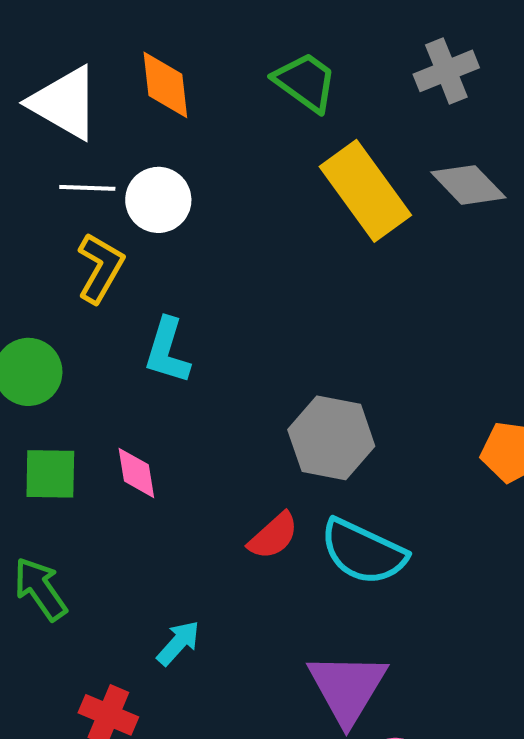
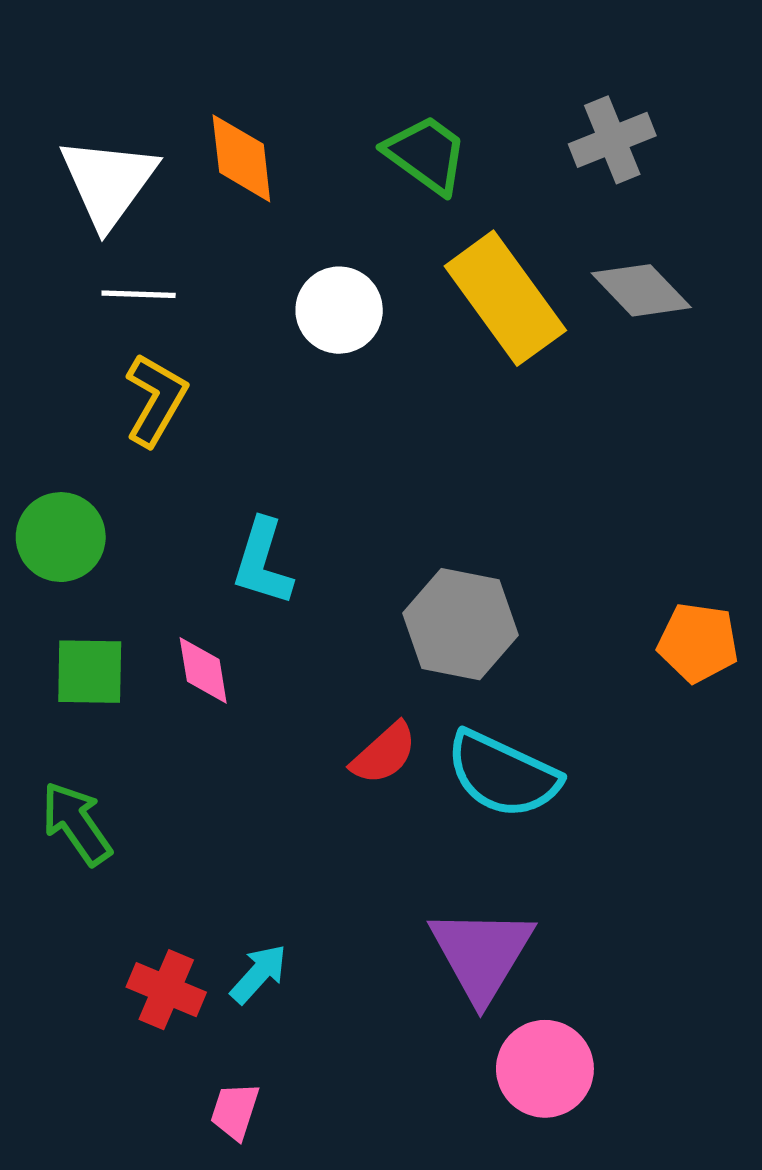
white triangle: (64, 103) -> (108, 182), turned 36
white circle: (158, 200) -> (339, 310), moved
cyan L-shape: (167, 351) -> (263, 562), moved
cyan arrow: (178, 643) -> (259, 974), moved

